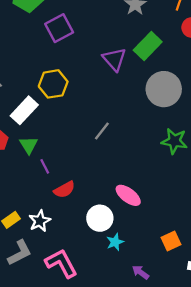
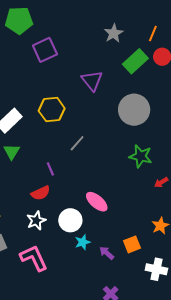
green rectangle: (148, 46) -> (135, 61), moved
yellow hexagon: (53, 84) -> (52, 110), moved
purple line: (45, 166) -> (50, 169), moved
white star: (40, 221) -> (36, 221), moved
purple arrow: (140, 272) -> (107, 253), moved

